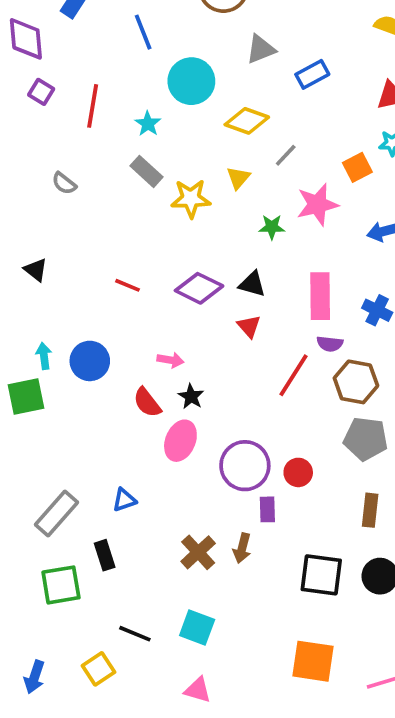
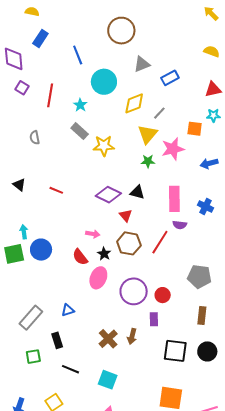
yellow diamond: (247, 121) -> (134, 103), turned -40
gray line: (286, 155) -> (159, 113), moved
orange square: (357, 167) -> (195, 129), turned 35
yellow triangle: (238, 178) -> (148, 134), moved, size x1.5
gray semicircle: (64, 183) -> (35, 138), turned 40
red line: (128, 285) -> (56, 190), moved
red triangle: (249, 326) -> (126, 215), moved
blue circle: (90, 361) -> (41, 250), moved
brown hexagon: (356, 382) -> (129, 243), moved
purple rectangle: (267, 509) -> (154, 319), moved
green square: (61, 585) -> (33, 357), size x0.7
black line: (135, 634) -> (70, 369), moved

